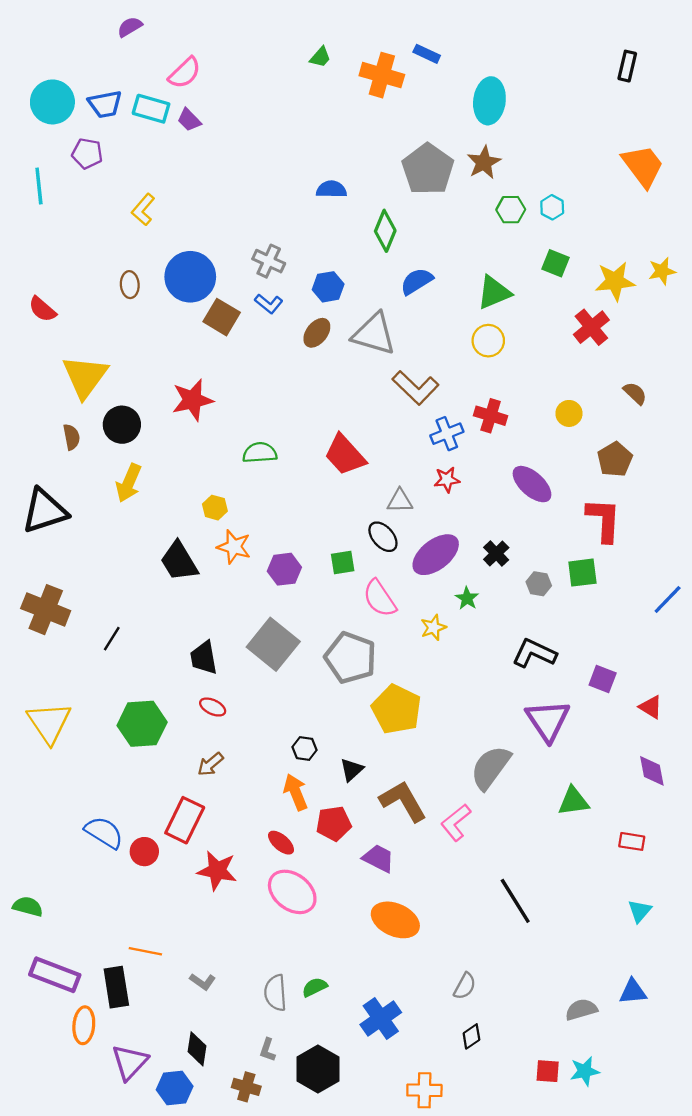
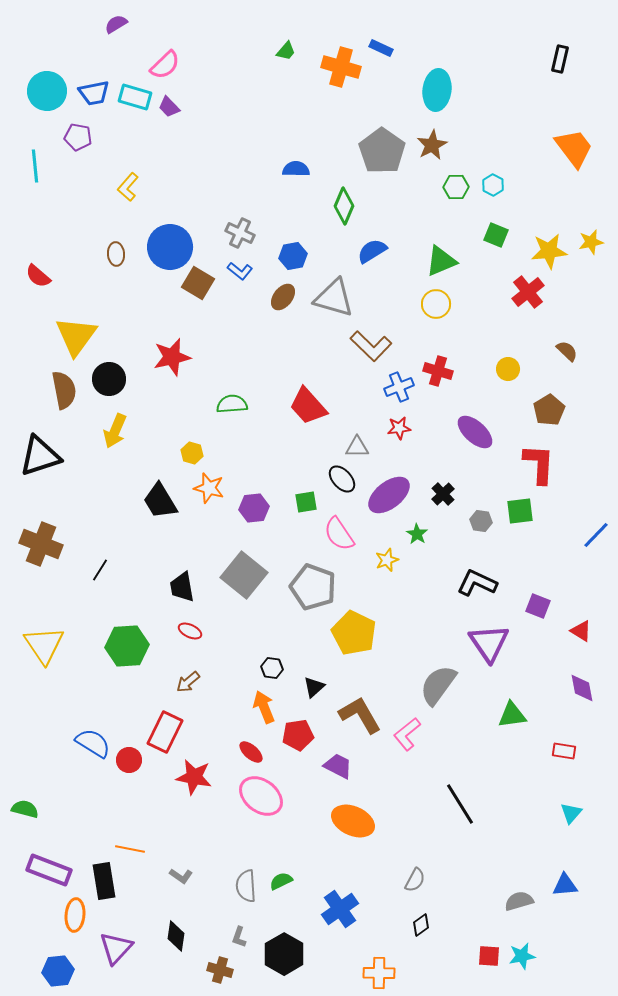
brown semicircle: (71, 437) -> (64, 390), size x1.6
blue hexagon: (175, 1088) -> (58, 971), moved

